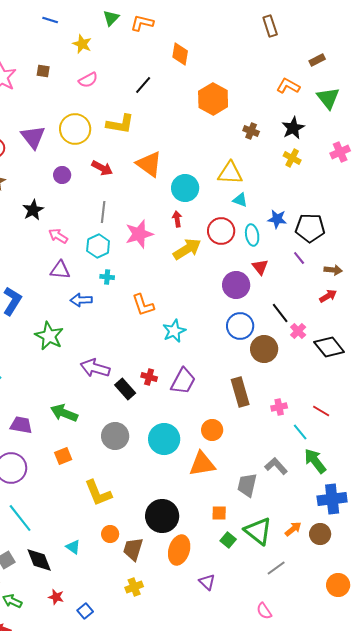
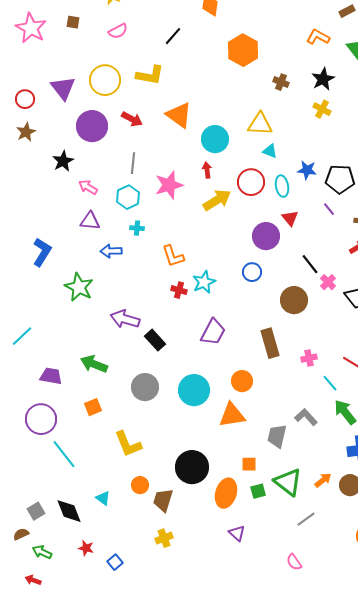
purple circle: (62, 175) -> (92, 126), size x1.8
blue circle: (240, 326) -> (252, 272), moved, size x0.7
red cross: (149, 377) -> (179, 290), moved
cyan line: (20, 518) -> (64, 454), moved
green square: (228, 540) -> (258, 491), turned 35
orange ellipse: (179, 550) -> (226, 493), moved

